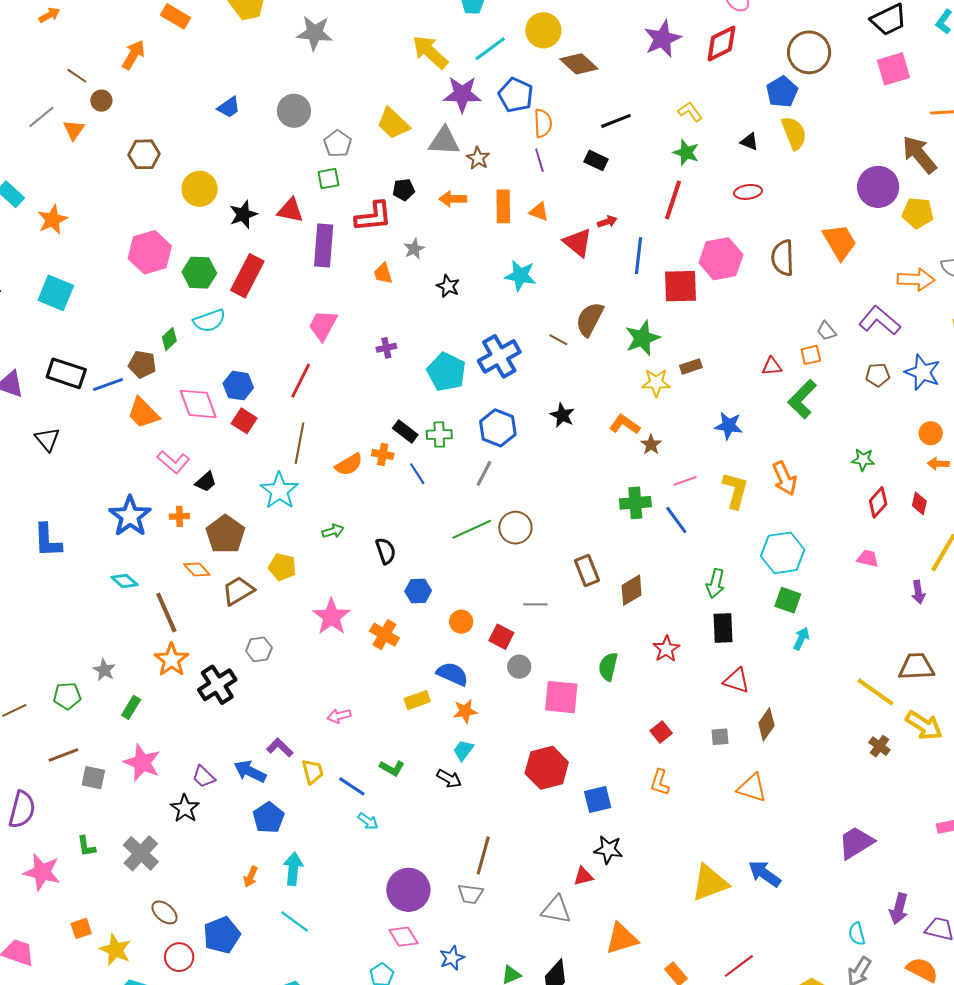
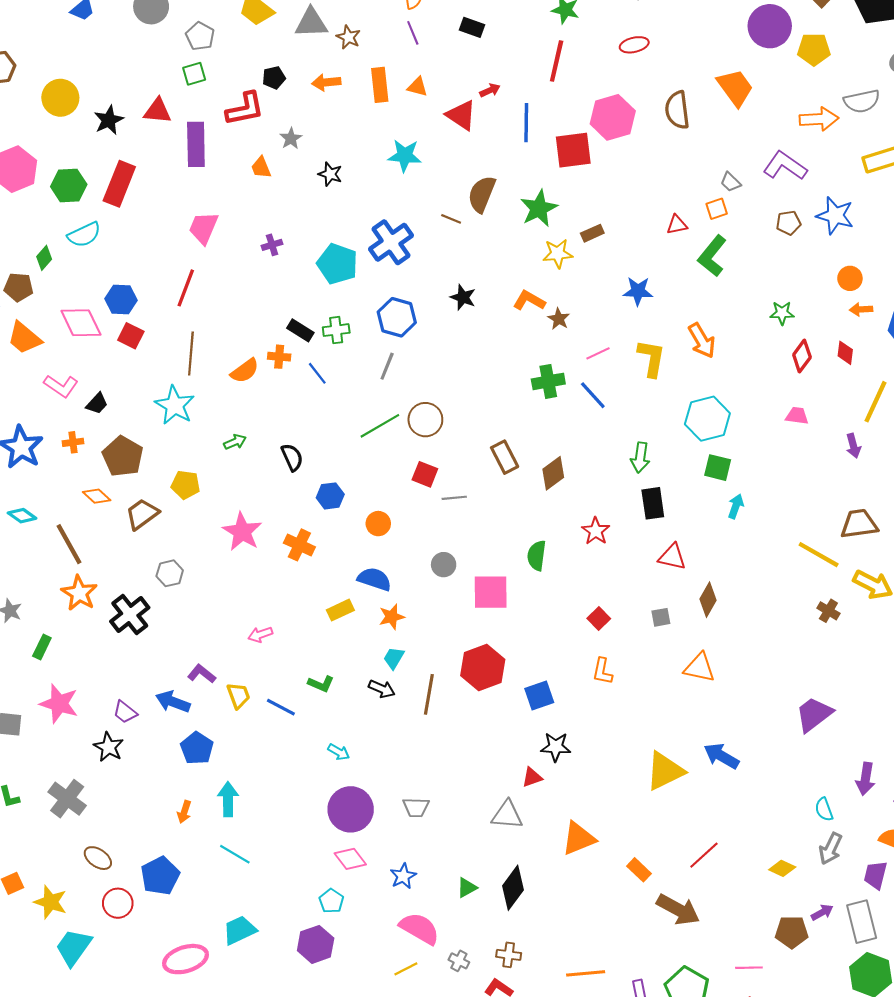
red square: (501, 637) -> (425, 474), moved
cyan arrow: (368, 821) -> (339, 752), moved
brown line: (483, 855) -> (429, 694), moved

